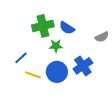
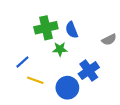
blue semicircle: (67, 28) -> (72, 30), turned 35
blue circle: (57, 72) -> (67, 88), moved

